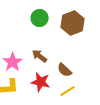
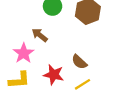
brown arrow: (40, 56) -> (40, 35), moved

